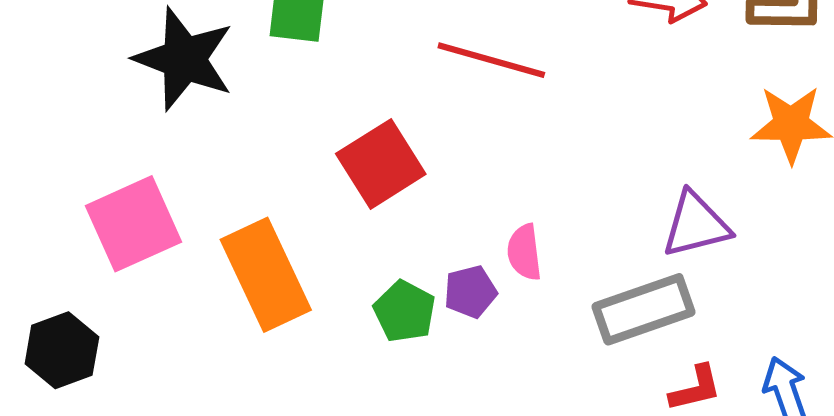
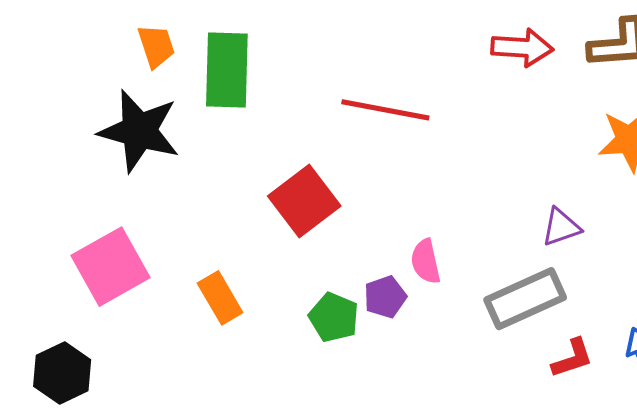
purple triangle: (696, 225) -> (561, 227), size x0.7
orange rectangle: (266, 275) -> (220, 298), size x0.6

